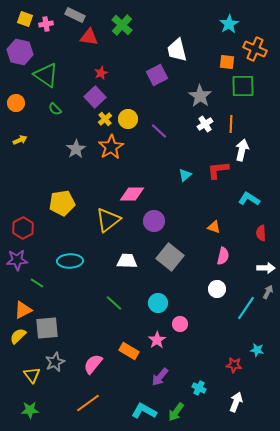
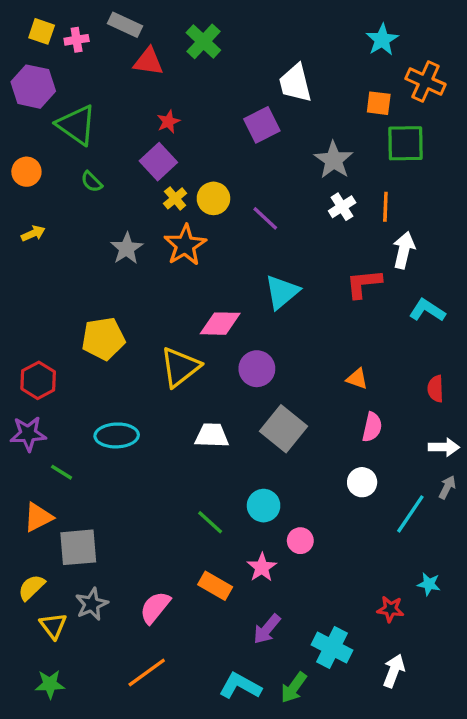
cyan triangle: (185, 175) -> (282, 292), moved, size x1.6
cyan L-shape: (249, 199) -> (427, 310), moved
green line: (114, 303) -> (210, 522), moved
yellow semicircle: (18, 336) -> (31, 587), moved
cyan cross: (199, 388) -> (332, 647), size x1.6

